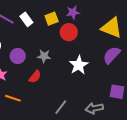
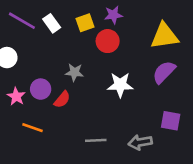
yellow triangle: (112, 28) -> (164, 36), turned -30
purple circle: (18, 56) -> (41, 89), moved
white star: (79, 65) -> (120, 85), turned 30
gray line: (61, 107) -> (96, 140), turned 49

